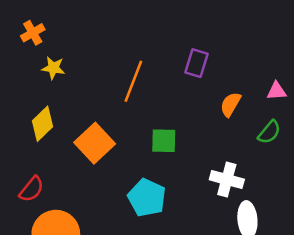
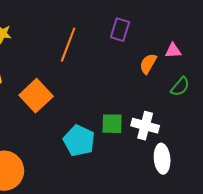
pink triangle: (277, 91) -> (173, 51), moved
green square: (164, 141) -> (112, 124), moved

